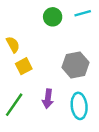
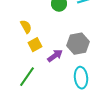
purple arrow: (48, 99) -> (55, 56), moved, turned -133

